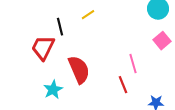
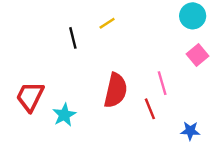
red trapezoid: (43, 48) -> (30, 97), moved
red semicircle: (79, 70) -> (116, 90), moved, turned 36

